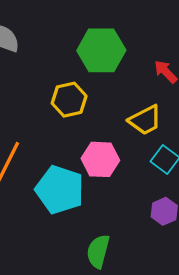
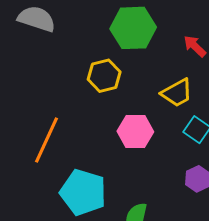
cyan pentagon: (60, 190) -> (83, 192), moved

